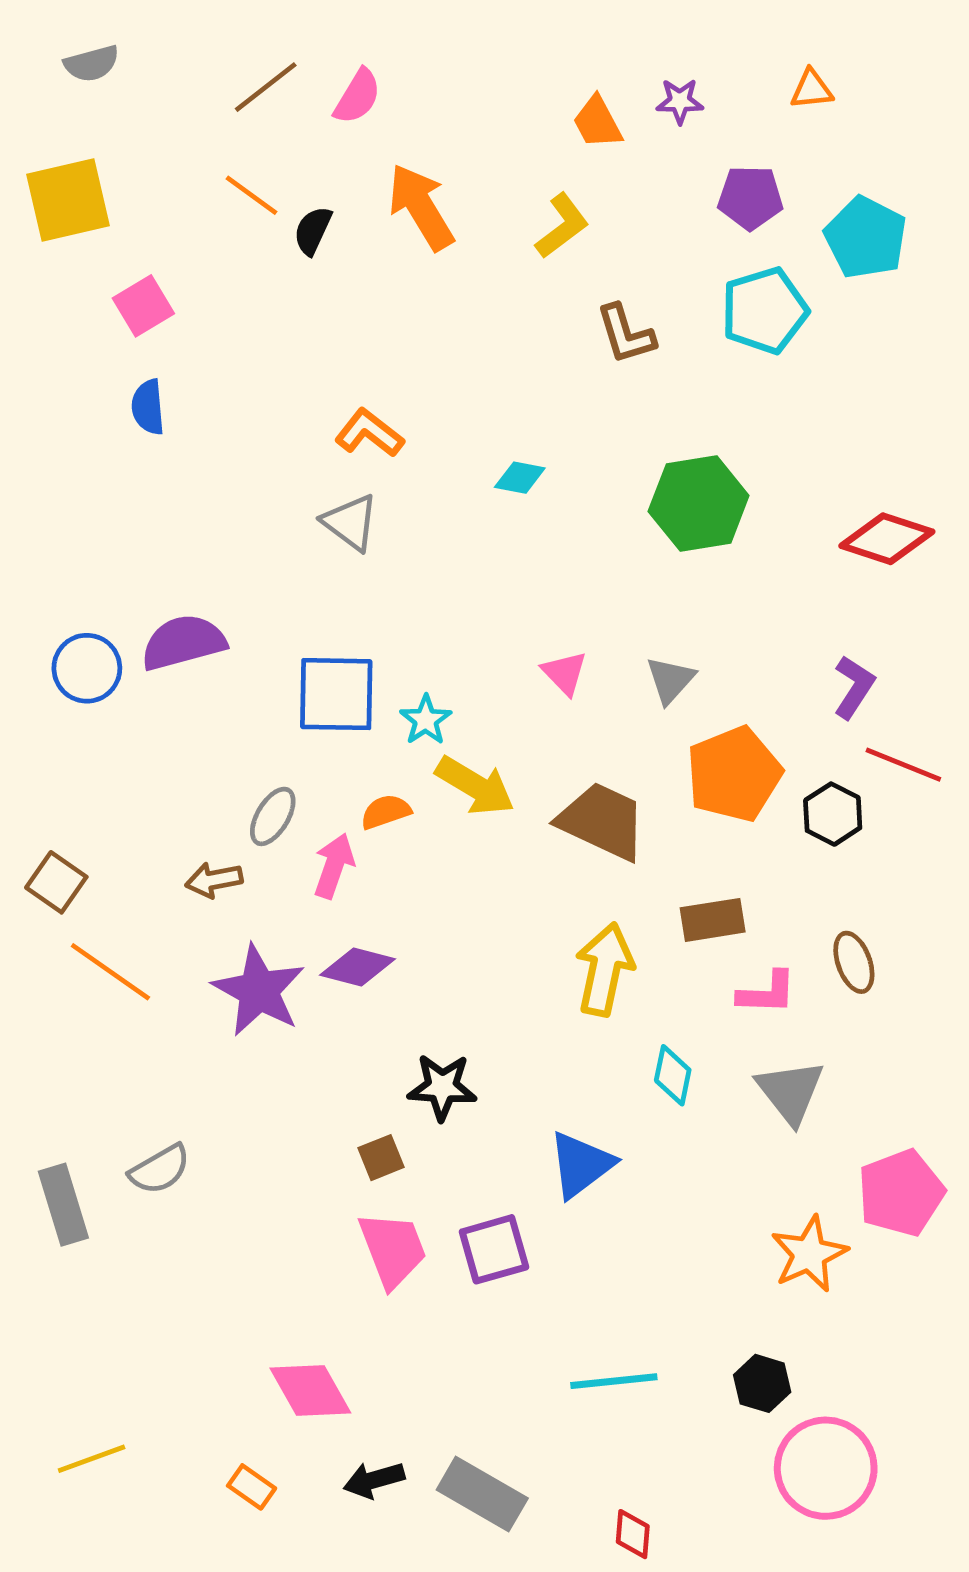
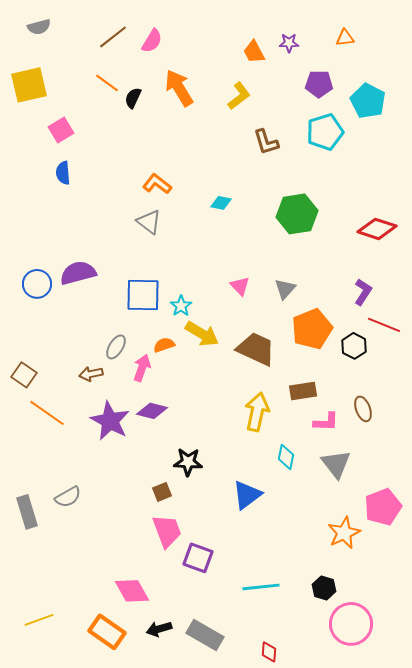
purple square: (494, 1249) -> (198, 558), moved, turned 36
orange rectangle: (252, 1487) -> (107, 632), size x1.8

